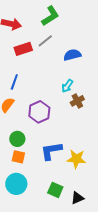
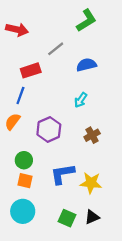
green L-shape: (50, 16) -> (86, 20), moved
red rectangle: (23, 49) -> (31, 70), moved
brown cross: (77, 101) -> (92, 135), moved
black triangle: (77, 198) -> (92, 217), moved

